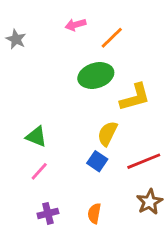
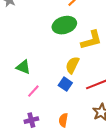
pink line: (39, 171) -> (33, 91), moved

